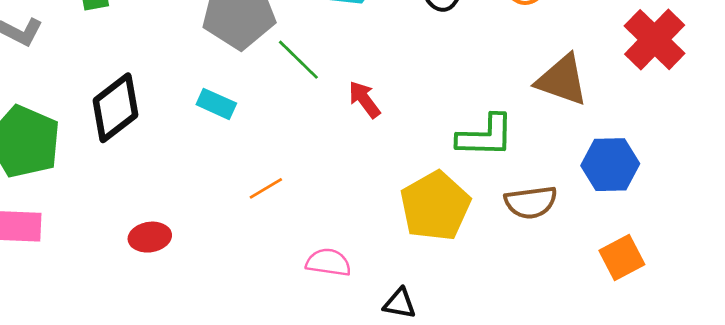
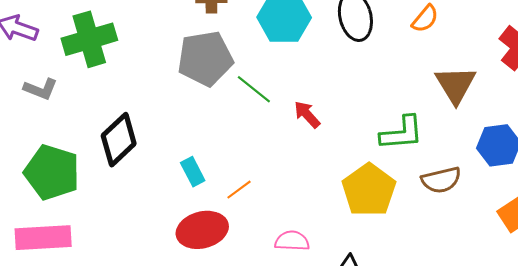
brown triangle: (562, 80) -> (456, 85), turned 45
cyan rectangle: (216, 104) -> (193, 172), moved, turned 44
red ellipse: (150, 237) -> (202, 230), moved, size x1.6

